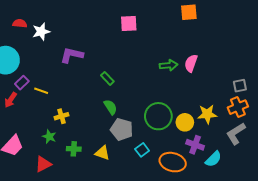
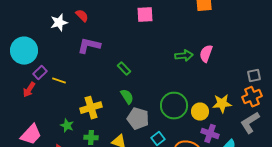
red semicircle: (20, 23) -> (82, 16), moved, turned 40
yellow cross: (62, 116) -> (91, 108), moved, size x1.5

